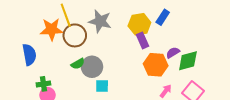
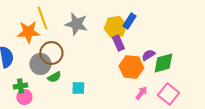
blue rectangle: (163, 17) -> (129, 21), moved
brown circle: (75, 35) -> (51, 53), moved
green semicircle: (78, 64) -> (54, 77), moved
gray circle: (92, 67) -> (40, 64), moved

